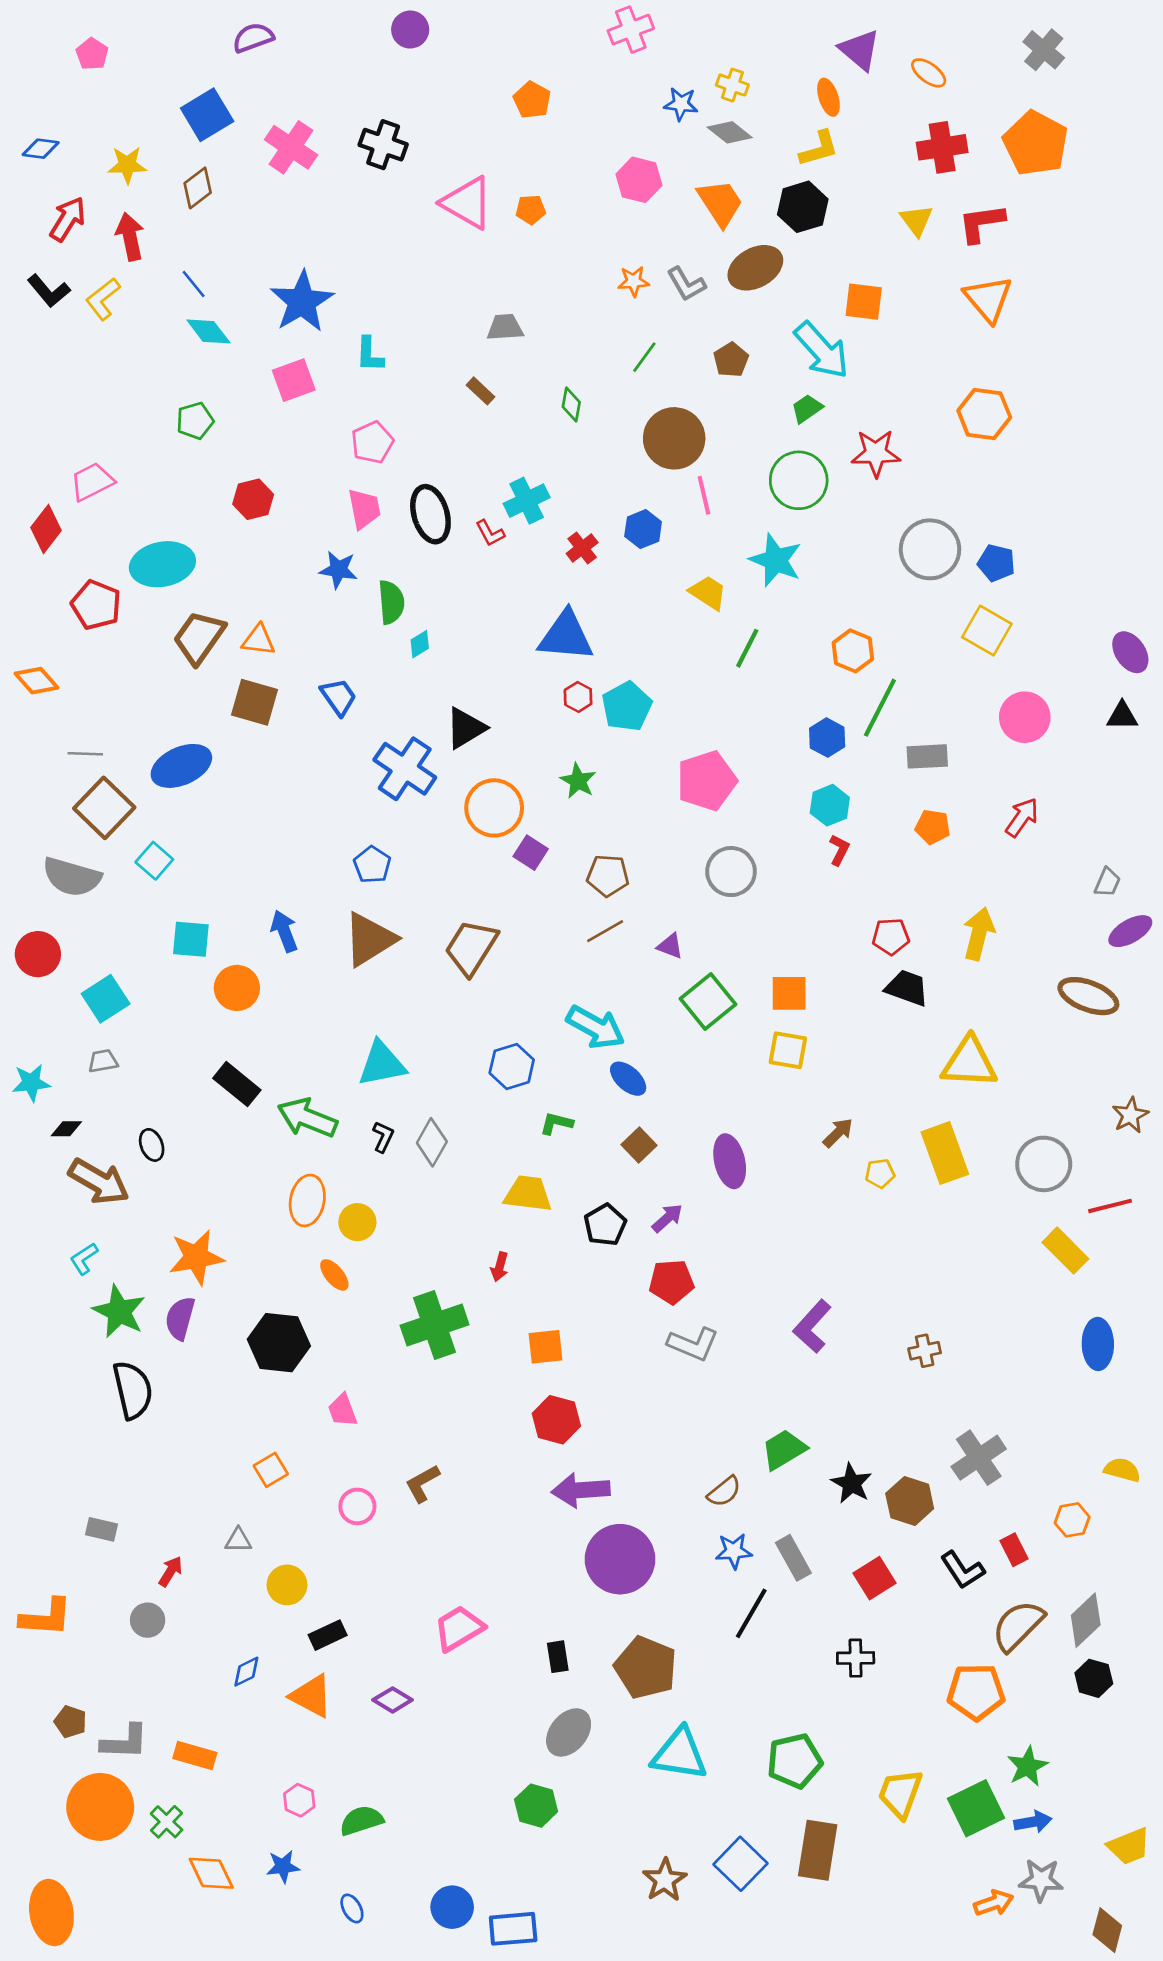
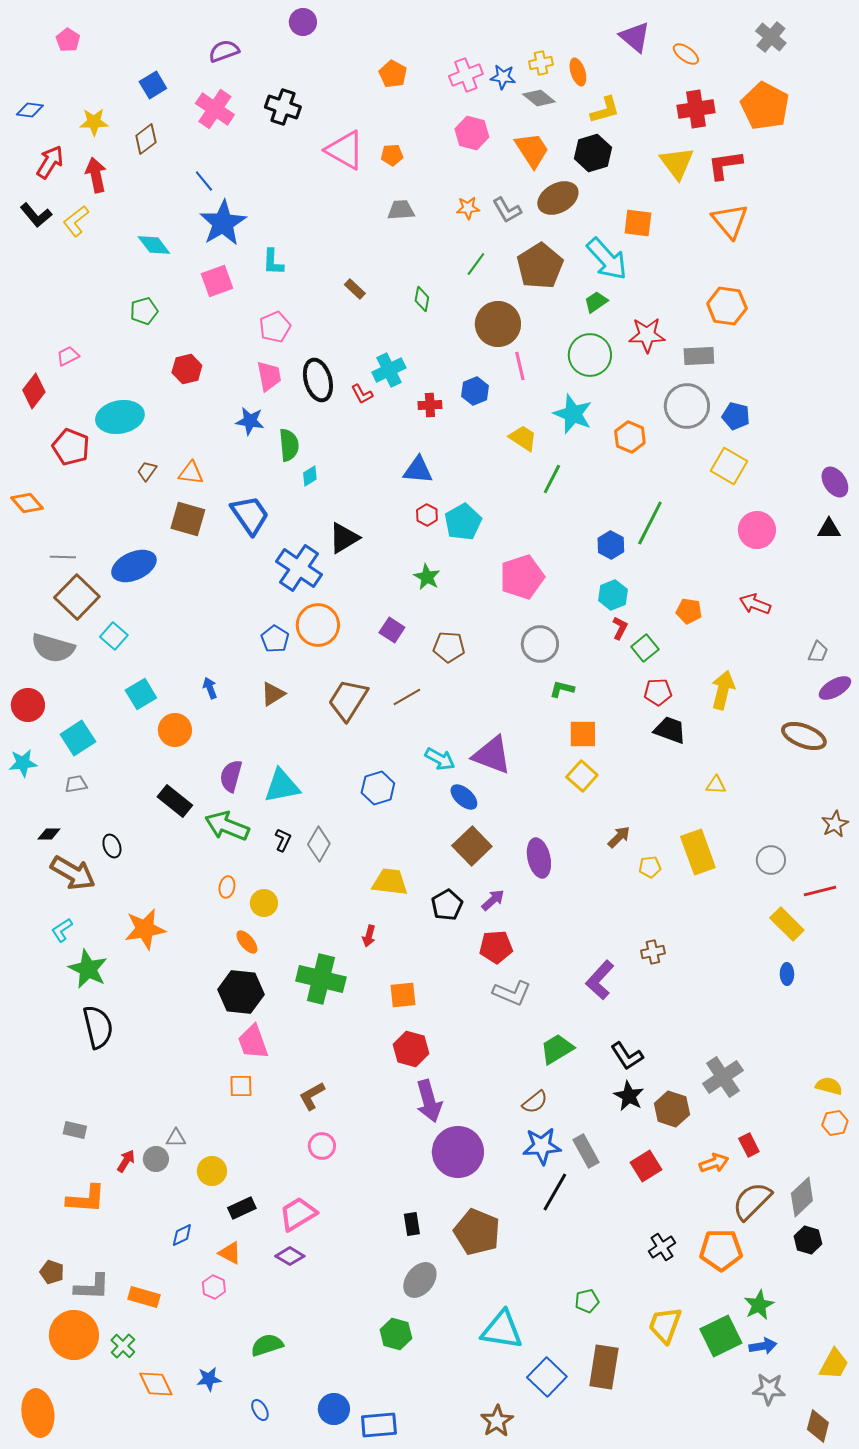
pink cross: (631, 30) -> (466, 75), moved
purple semicircle: (253, 38) -> (224, 51), moved
yellow cross: (732, 85) -> (541, 63), turned -30
orange ellipse: (828, 97) -> (578, 72), moved
blue square: (207, 115) -> (153, 85), size x0.7
yellow triangle: (916, 220) -> (677, 163), size x1.4
blue line: (194, 284) -> (204, 181), moved
gray trapezoid: (505, 327) -> (401, 210), moved
brown pentagon: (731, 360) -> (540, 266), size x1.8
pink trapezoid: (92, 482) -> (68, 356), size x0.7
red cross: (582, 548) -> (430, 405), turned 35
blue triangle: (566, 636) -> (418, 470), size x0.7
brown trapezoid: (199, 637) -> (147, 471), size x0.5
orange hexagon: (853, 651) -> (630, 437), moved
blue trapezoid: (338, 697) -> (250, 515), size x1.4
gray rectangle: (927, 756) -> (699, 356), moved
orange circle: (494, 808) -> (318, 625), moved
red arrow: (1022, 817) -> (755, 604), turned -104
blue arrow: (284, 931) -> (210, 688), size x0.7
brown line: (605, 931) -> (407, 697), moved
cyan square: (191, 939) -> (141, 694), turned -36
brown triangle: (370, 939) -> (273, 694), size x0.6
purple triangle: (670, 946) -> (492, 755), moved, size x2.0
green square: (708, 1001) -> (645, 648), moved, size x0.7
cyan arrow: (596, 1027) -> (440, 759), size x0.7
yellow square: (788, 1050) -> (582, 776), turned 32
yellow triangle: (969, 1062) -> (716, 785), size x0.5
cyan star: (31, 1083) -> (23, 763), moved
green L-shape: (556, 1123) -> (562, 689), moved
brown square: (639, 1145) -> (472, 846), size x1.5
gray circle: (1044, 1164) -> (771, 860), size x0.7
orange ellipse: (307, 1200) -> (227, 887), size x0.6
purple semicircle: (180, 1318) -> (231, 776), moved
green cross: (435, 1325) -> (321, 979), turned 33
black hexagon: (279, 1343) -> (241, 992), moved
blue ellipse: (1098, 1344) -> (787, 974), moved, size x0.6
brown cross: (925, 1351) -> (653, 952), moved
pink trapezoid: (342, 1410) -> (253, 1042), size x1.4
green trapezoid: (784, 1450) -> (557, 1049), moved
orange square: (271, 1470) -> (241, 1086), moved, turned 30
purple arrow: (581, 1490) -> (429, 1101), turned -102
pink circle: (357, 1506) -> (322, 1146), moved
orange hexagon: (1072, 1520) -> (835, 1123), moved
blue star: (734, 1551) -> (542, 1146), size x1.4
black L-shape: (962, 1570) -> (627, 1056), moved
orange L-shape: (46, 1617) -> (86, 1199), moved
gray circle: (148, 1620) -> (156, 1159), moved
pink trapezoid: (459, 1628) -> (298, 1214), moved
black cross: (856, 1658) -> (662, 1247), moved, turned -32
orange triangle: (311, 1696) -> (230, 1253), size x0.7
cyan triangle: (680, 1754) -> (502, 1330), moved
green pentagon: (795, 1761) -> (587, 1301), size x0.6
pink hexagon: (299, 1800) -> (214, 1287), moved
yellow trapezoid: (1129, 1846) -> (834, 1364), turned -40
brown star: (665, 1880) -> (497, 1421), moved
orange arrow: (994, 1903) -> (714, 1163), moved

